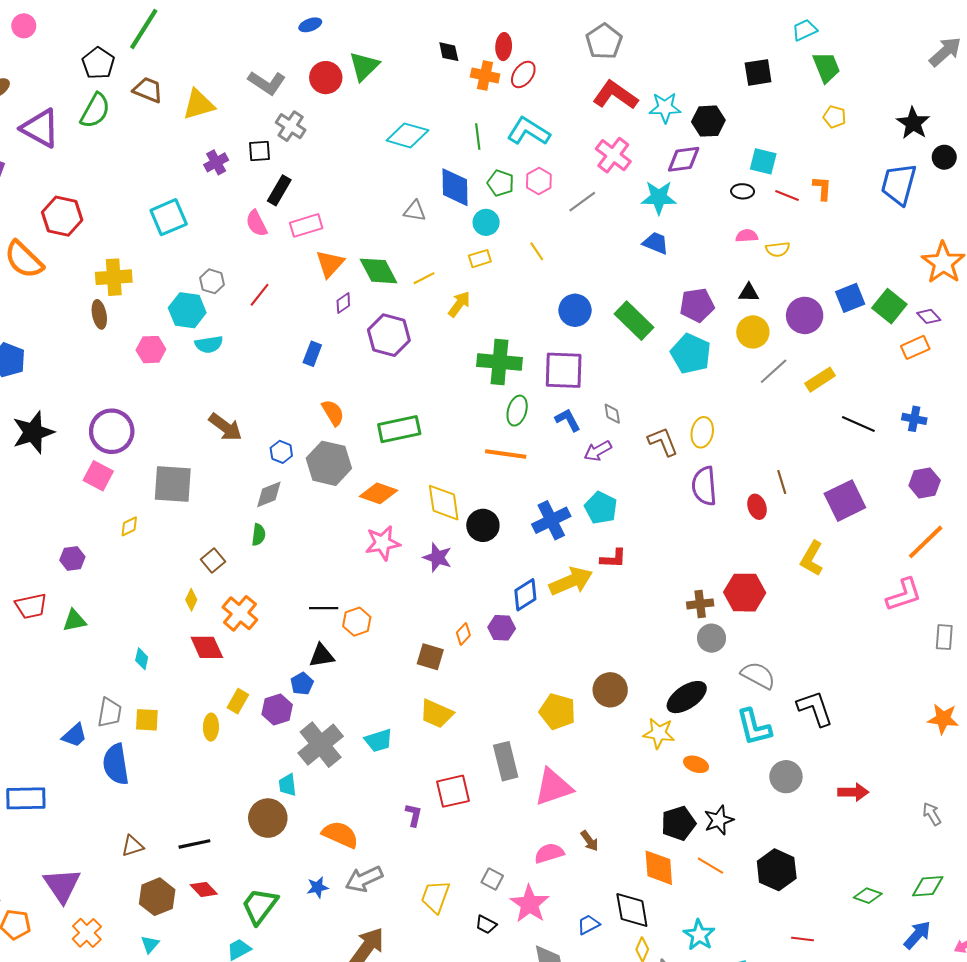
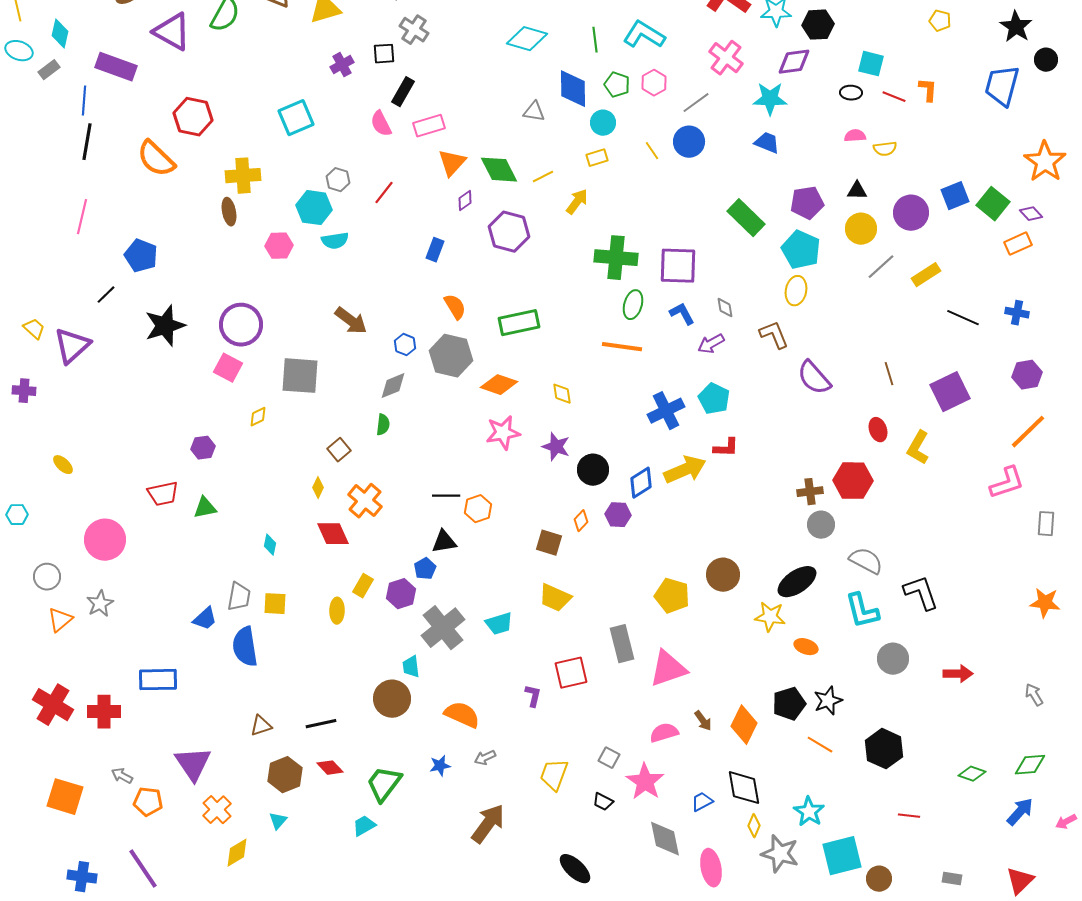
blue circle: (575, 310) -> (689, 142), moved
yellow ellipse: (702, 432) -> (796, 291), moved
purple semicircle: (704, 486) -> (814, 378), turned -36
yellow diamond: (444, 503) -> (562, 394), size x0.6
red ellipse: (757, 507) -> (878, 430), moved
black circle: (483, 525) -> (593, 470), moved
orange diamond: (659, 868) -> (744, 725), moved, turned 30
gray arrow: (364, 879) -> (485, 758), size x0.6

